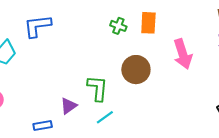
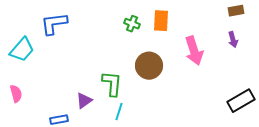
cyan line: (105, 117) -> (119, 112), turned -36

